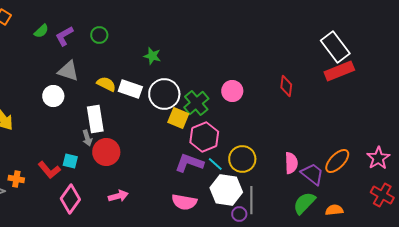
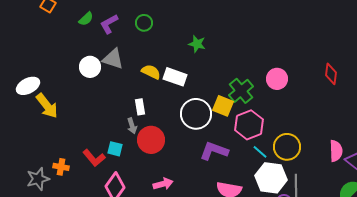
white circle: (164, 94) -> (196, 114), moved
white circle: (53, 96) -> (90, 67), moved
white rectangle: (95, 119) -> (140, 107), size x0.6
purple L-shape: (189, 163) -> (214, 151), moved

